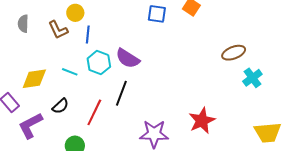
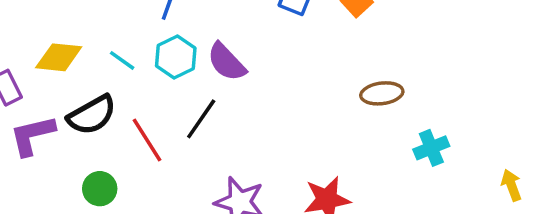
brown ellipse: (234, 53) -> (382, 93), moved
black semicircle: (60, 106) -> (92, 115), size x1.6
red line: (94, 112) -> (147, 140), turned -72

